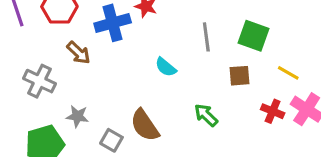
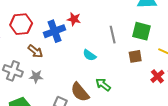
red cross: (273, 111) -> (157, 76), turned 32
green arrow: (206, 115) -> (103, 85), moved
gray star: (77, 116) -> (36, 76), moved

